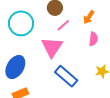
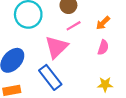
blue rectangle: (66, 76) -> (50, 77), moved

